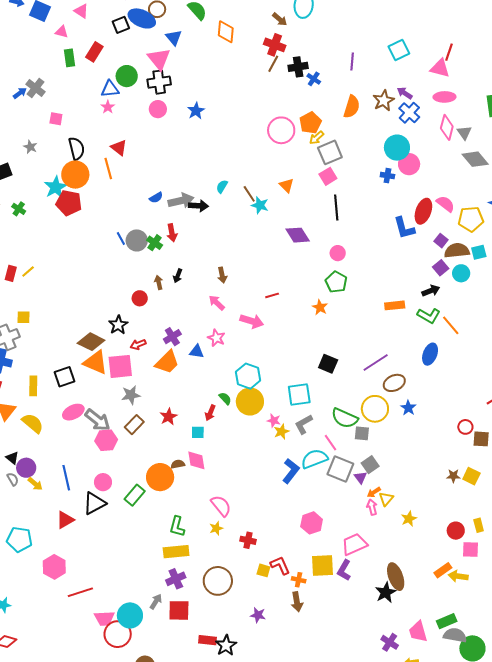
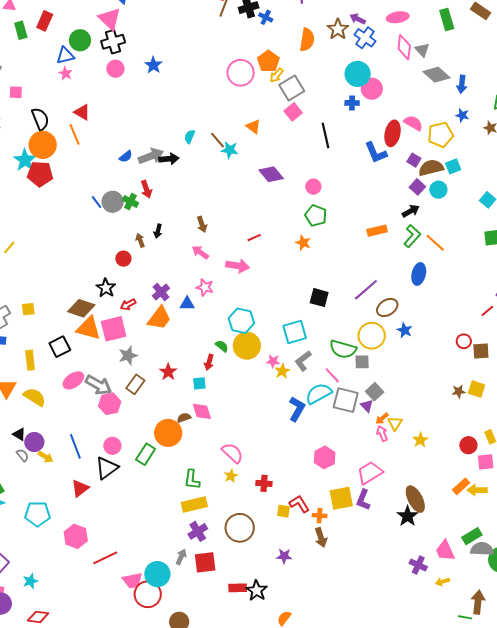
black line: (336, 208) -> (326, 135), moved
green L-shape: (429, 316) -> (412, 236), turned -70
yellow square: (24, 317) -> (28, 309), moved

